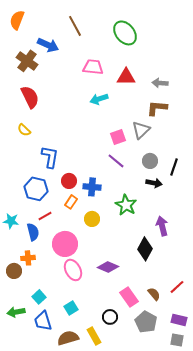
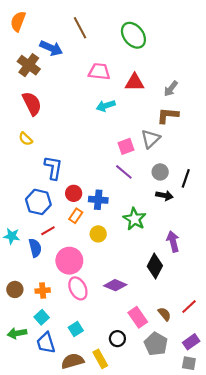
gray arrow: (160, 83) -> (171, 89), turned -56
orange cross: (28, 258) -> (43, 291), moved
purple rectangle: (179, 320) -> (191, 342), turned -49

